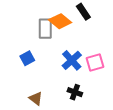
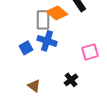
blue cross: (72, 60) -> (47, 41), moved, turned -30
black cross: (75, 92) -> (71, 80), turned 32

